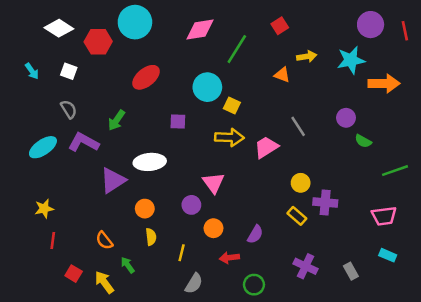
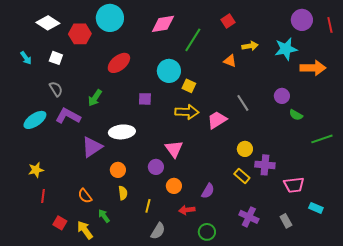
pink trapezoid: (384, 216) -> (294, 185), moved

